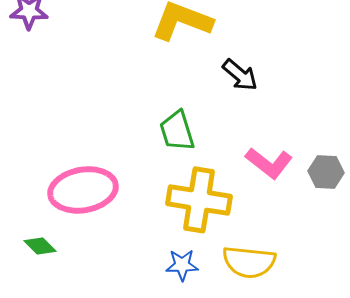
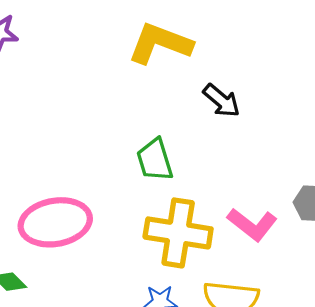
pink L-shape: (269, 163) -> (252, 224), moved

